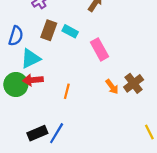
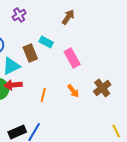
brown rectangle: (49, 30) -> (30, 53), moved, turned -42
orange arrow: (112, 87) -> (73, 91), moved

